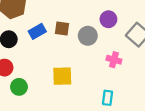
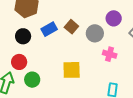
brown square: (62, 29) -> (71, 27), turned 32
pink cross: (114, 60) -> (110, 54), moved

